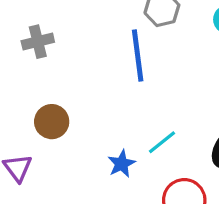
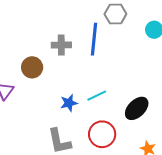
gray cross: (38, 42) -> (61, 45), moved

